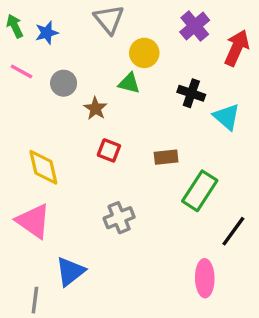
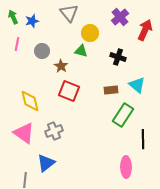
pink line: (22, 71) -> (17, 44), turned 72
cyan triangle: (227, 117) -> (137, 85), moved
red square: (109, 150) -> (69, 91), size x1.5
brown rectangle: (166, 157) -> (111, 90), moved
gray cross: (119, 218) -> (54, 131), moved
black line: (233, 231) -> (143, 139), turned -36

